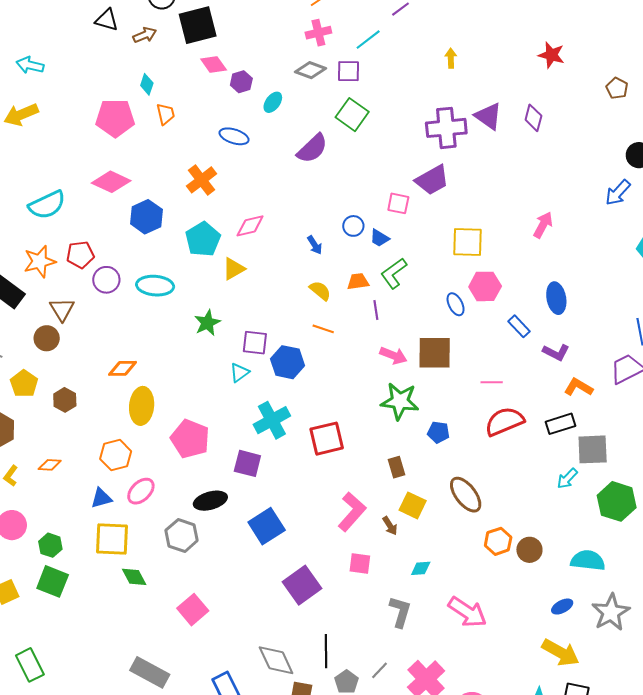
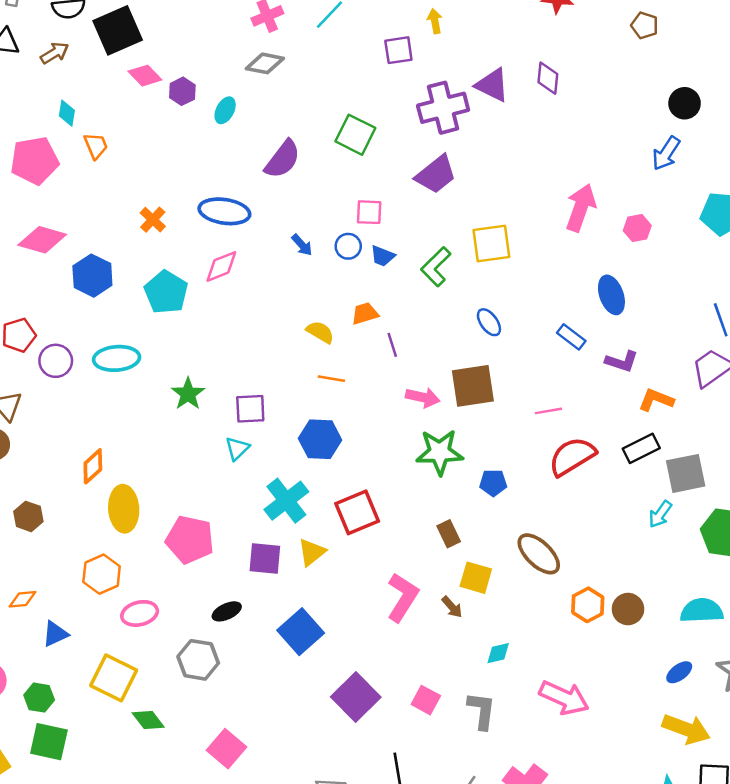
purple square: (348, 71) -> (398, 50), moved
green square: (352, 115) -> (355, 135), moved
blue ellipse: (234, 136) -> (224, 211), moved, size x1.4
orange cross: (202, 180) -> (153, 220), size x0.7
pink square: (398, 203) -> (369, 212), moved
pink arrow: (543, 225) -> (581, 208), size x1.4
blue arrow: (315, 245) -> (302, 245), moved
yellow triangle: (234, 269) -> (312, 552), moved
green L-shape: (394, 273) -> (436, 267), moved
pink hexagon: (485, 286) -> (637, 228), moved, size x0.7
blue hexagon: (287, 362) -> (320, 439), moved
orange diamond: (122, 368) -> (93, 466), turned -32
pink ellipse: (141, 491) -> (140, 613), turned 40
blue triangle: (101, 498) -> (55, 634), moved
black ellipse: (210, 501) -> (227, 611), size x0.7
yellow square: (112, 539) -> (114, 678), turned 33
pink square: (360, 564) -> (426, 700), moved, turned 30

